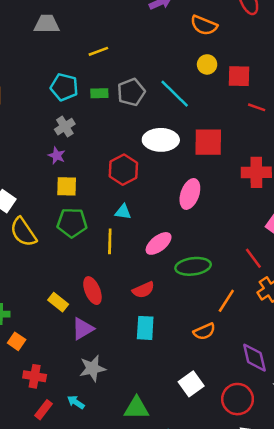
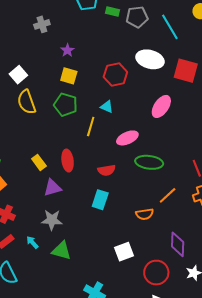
gray cross: (65, 127) -> (42, 24), moved
green triangle: (136, 408) -> (61, 251), moved

